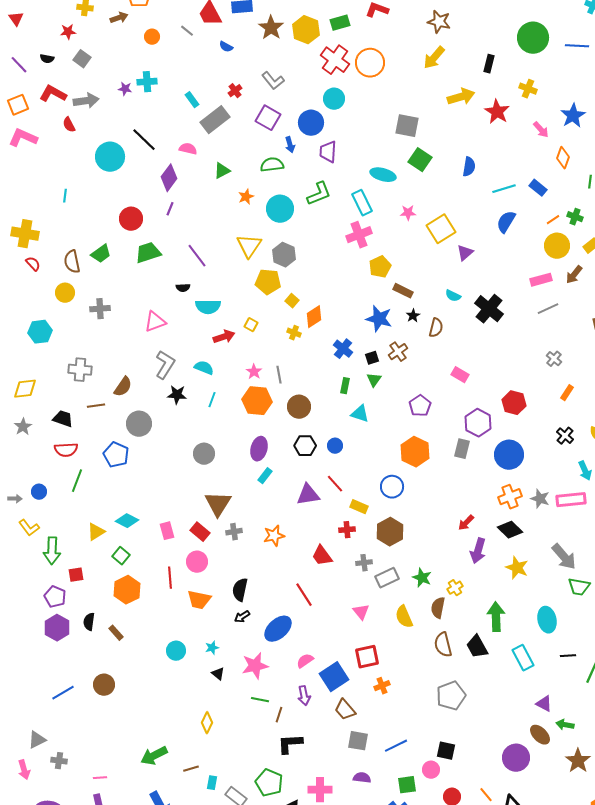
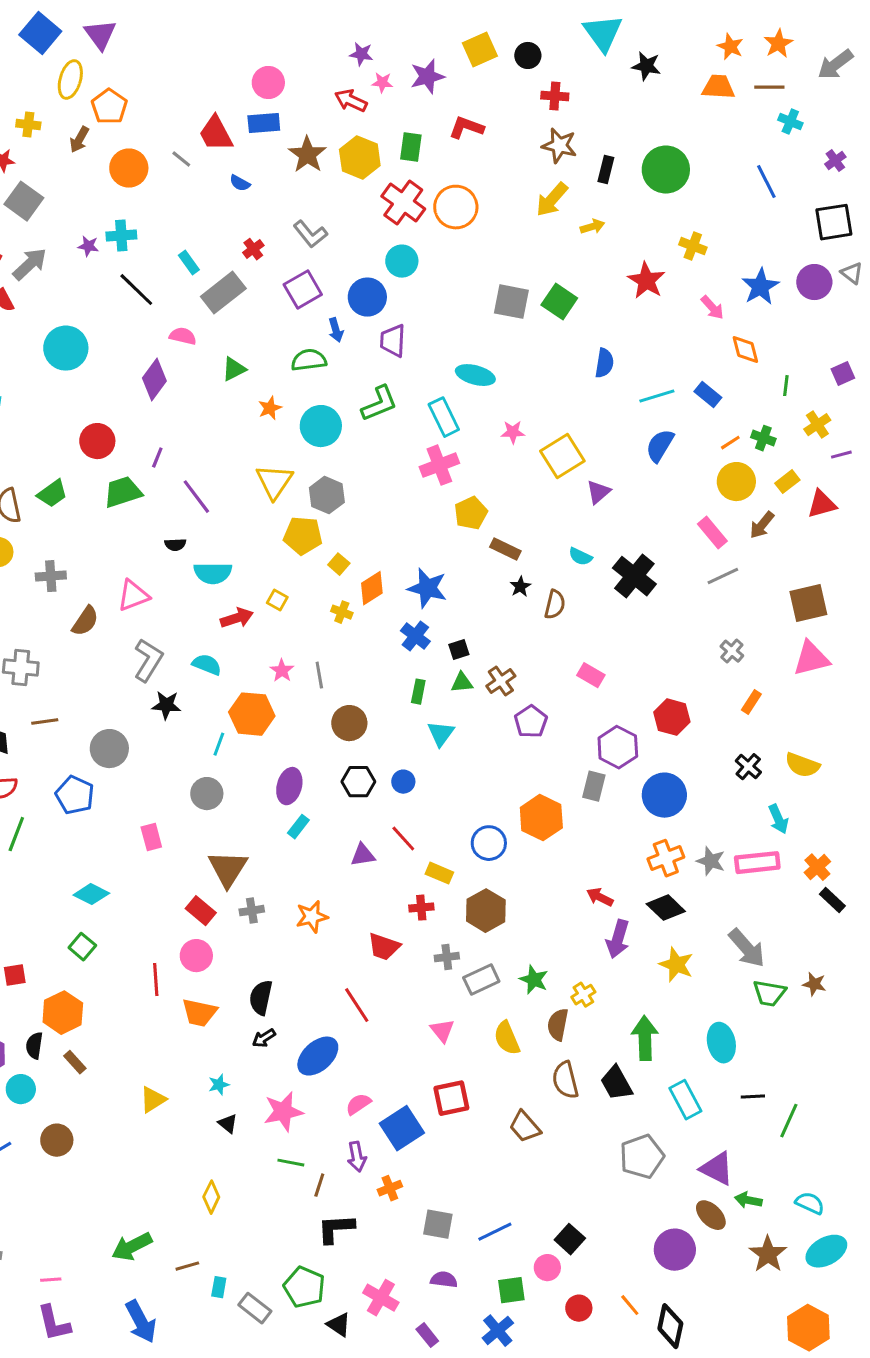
brown arrow: (119, 18) -> (79, 140), turned 138
green rectangle: (340, 23) -> (411, 147), turned -66
orange circle: (152, 37) -> (129, 168), size x1.6
green circle: (533, 38) -> (666, 170), moved
blue line: (577, 46) -> (766, 182), turned 60
gray square: (82, 59) -> (24, 201), size x1.4
black rectangle: (489, 64) -> (606, 170), moved
yellow arrow: (461, 97) -> (592, 227), moved, size x0.6
gray arrow: (86, 101) -> (30, 264), turned -35
purple square: (268, 118) -> (303, 290), turned 30
black line: (144, 140) -> (136, 290), moved
orange diamond: (563, 158) -> (745, 350), turned -35
green square: (420, 160) -> (559, 302), moved
purple line: (170, 209) -> (157, 458), moved
pink rectangle: (541, 280) -> (712, 533), turned 65
blue star: (379, 319) -> (427, 588), moved
brown cross: (398, 352) -> (501, 681), moved
green triangle: (374, 380) -> (462, 683), turned 49
brown semicircle: (123, 387) -> (85, 621), moved
cyan line: (212, 400) -> (219, 744), moved
orange hexagon: (257, 401) -> (252, 714), moved
cyan triangle: (360, 414) -> (441, 734), turned 48
orange hexagon: (415, 452) -> (541, 818), moved
purple triangle: (308, 495) -> (363, 855), size x0.7
red arrow: (466, 523) -> (600, 897), turned 72
pink rectangle: (167, 531) -> (151, 837), moved
yellow triangle: (96, 532) -> (153, 1100), moved
red trapezoid: (322, 556) -> (384, 947), turned -35
orange hexagon: (127, 590) -> (63, 1013), moved
cyan circle: (176, 651) -> (21, 1089), moved
orange cross: (382, 686) -> (390, 1188), moved
gray pentagon: (451, 696) -> (642, 1157), moved
purple triangle: (544, 704) -> (717, 1169), size x1.4
brown trapezoid: (345, 710) -> (525, 1127), moved
black square: (446, 751) -> (570, 1239), turned 30
pink cross: (320, 790) -> (381, 1298), turned 30

